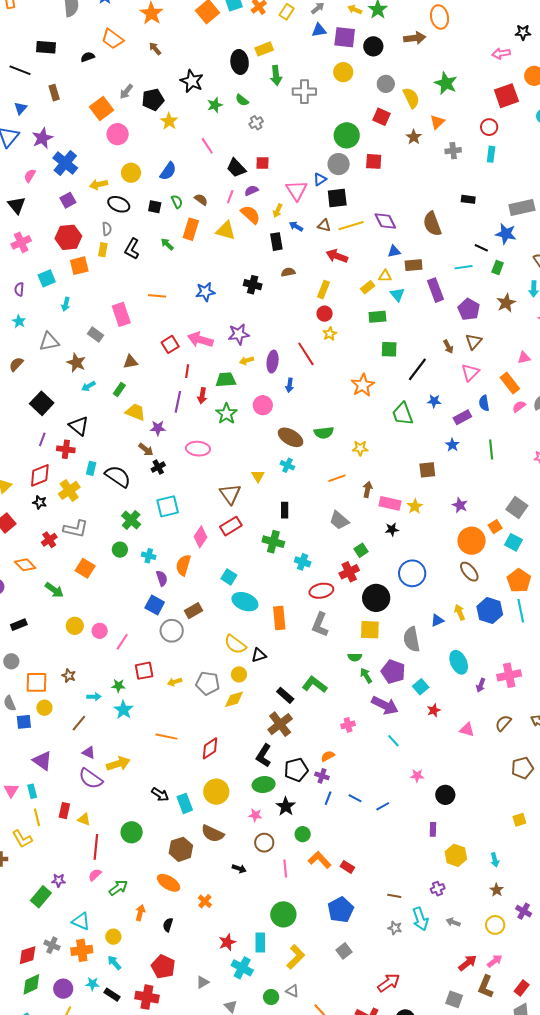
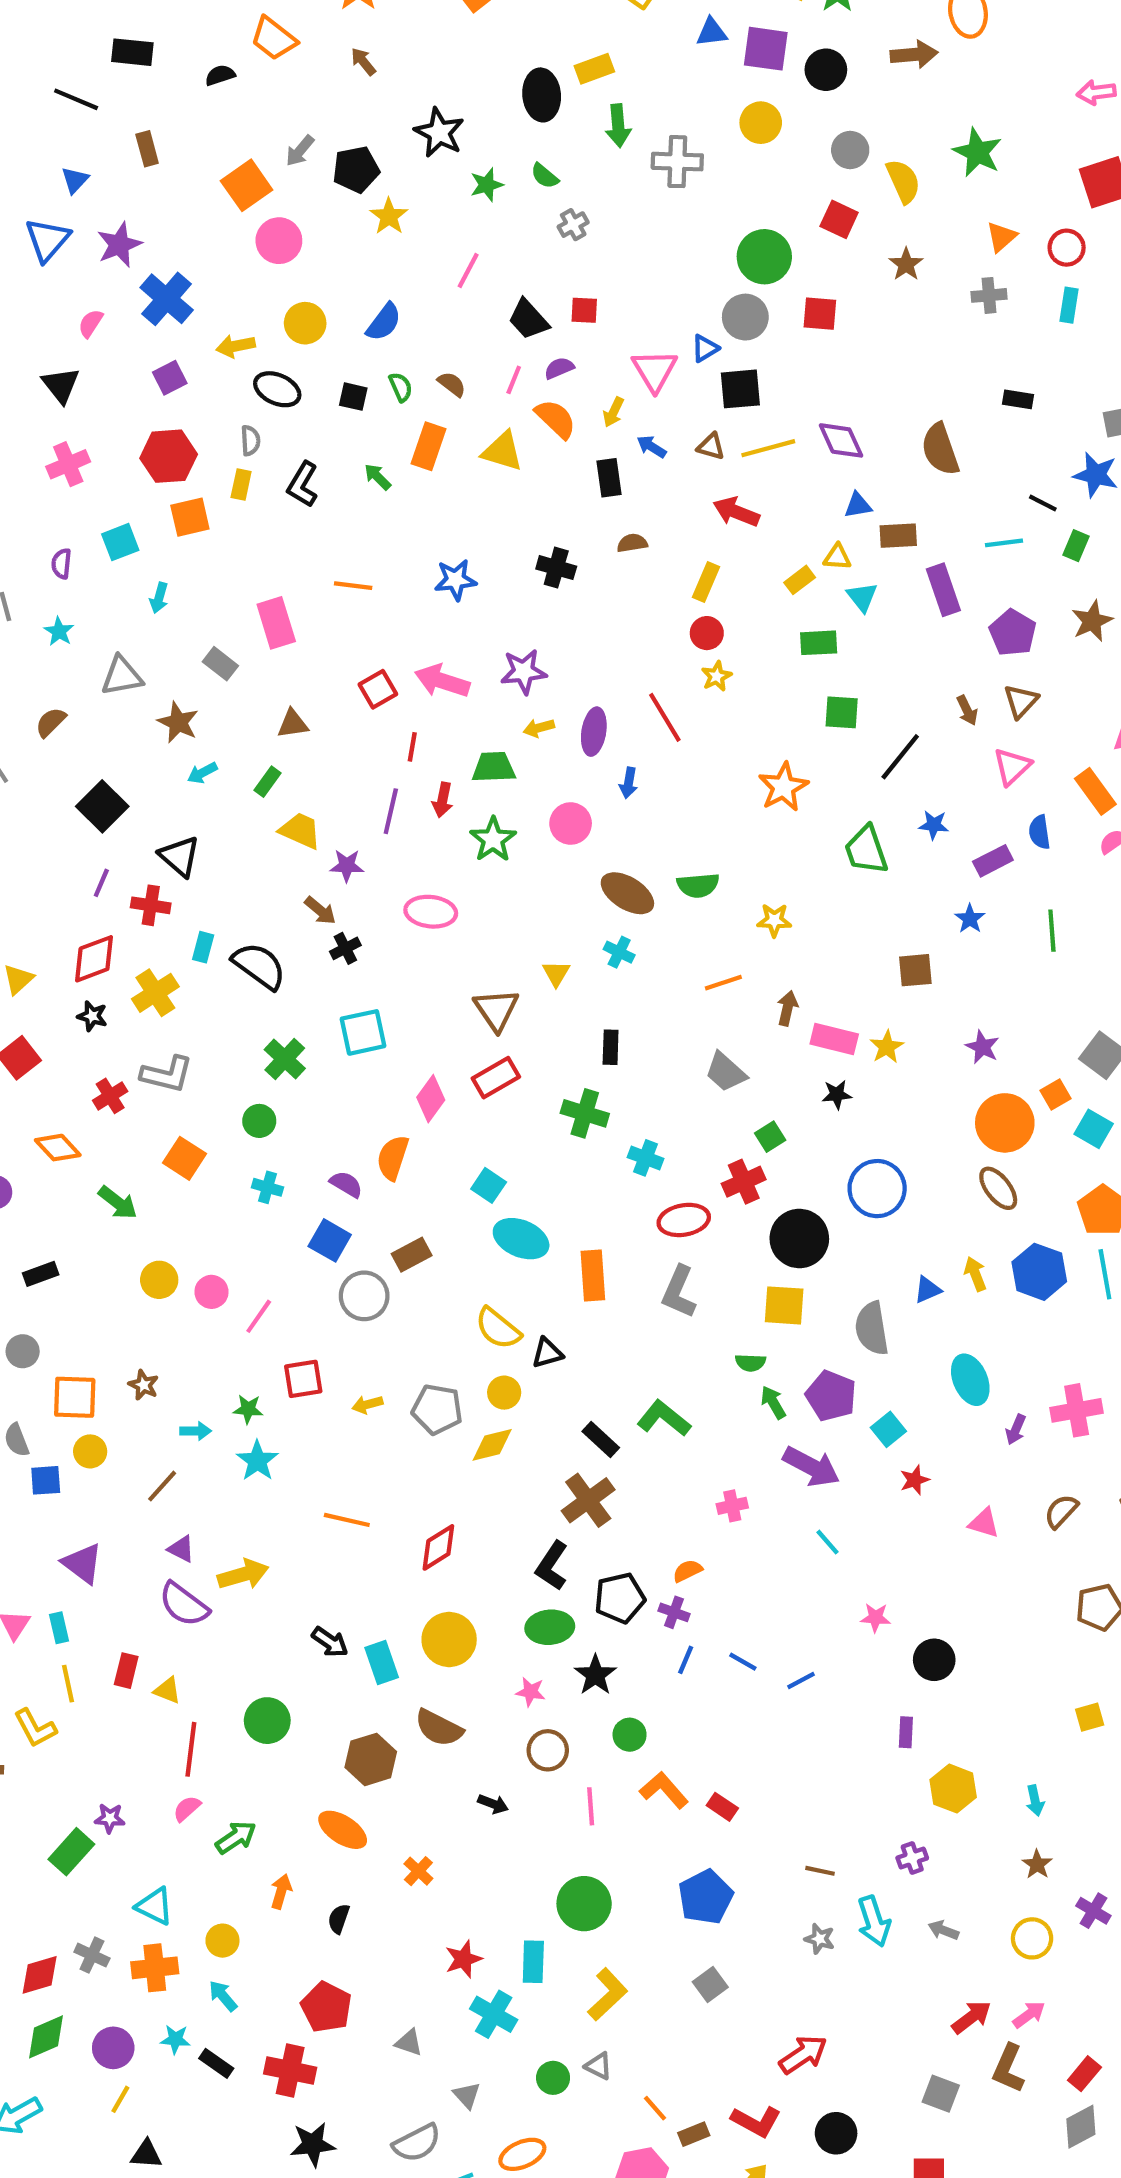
orange triangle: (437, 122) -> (1001, 237), moved
pink line: (207, 146) -> (468, 271), turned 60
cyan cross: (149, 556) -> (267, 1187), moved
purple semicircle: (162, 578) -> (346, 1184), turned -42
gray triangle: (203, 982) -> (409, 2043), turned 48

